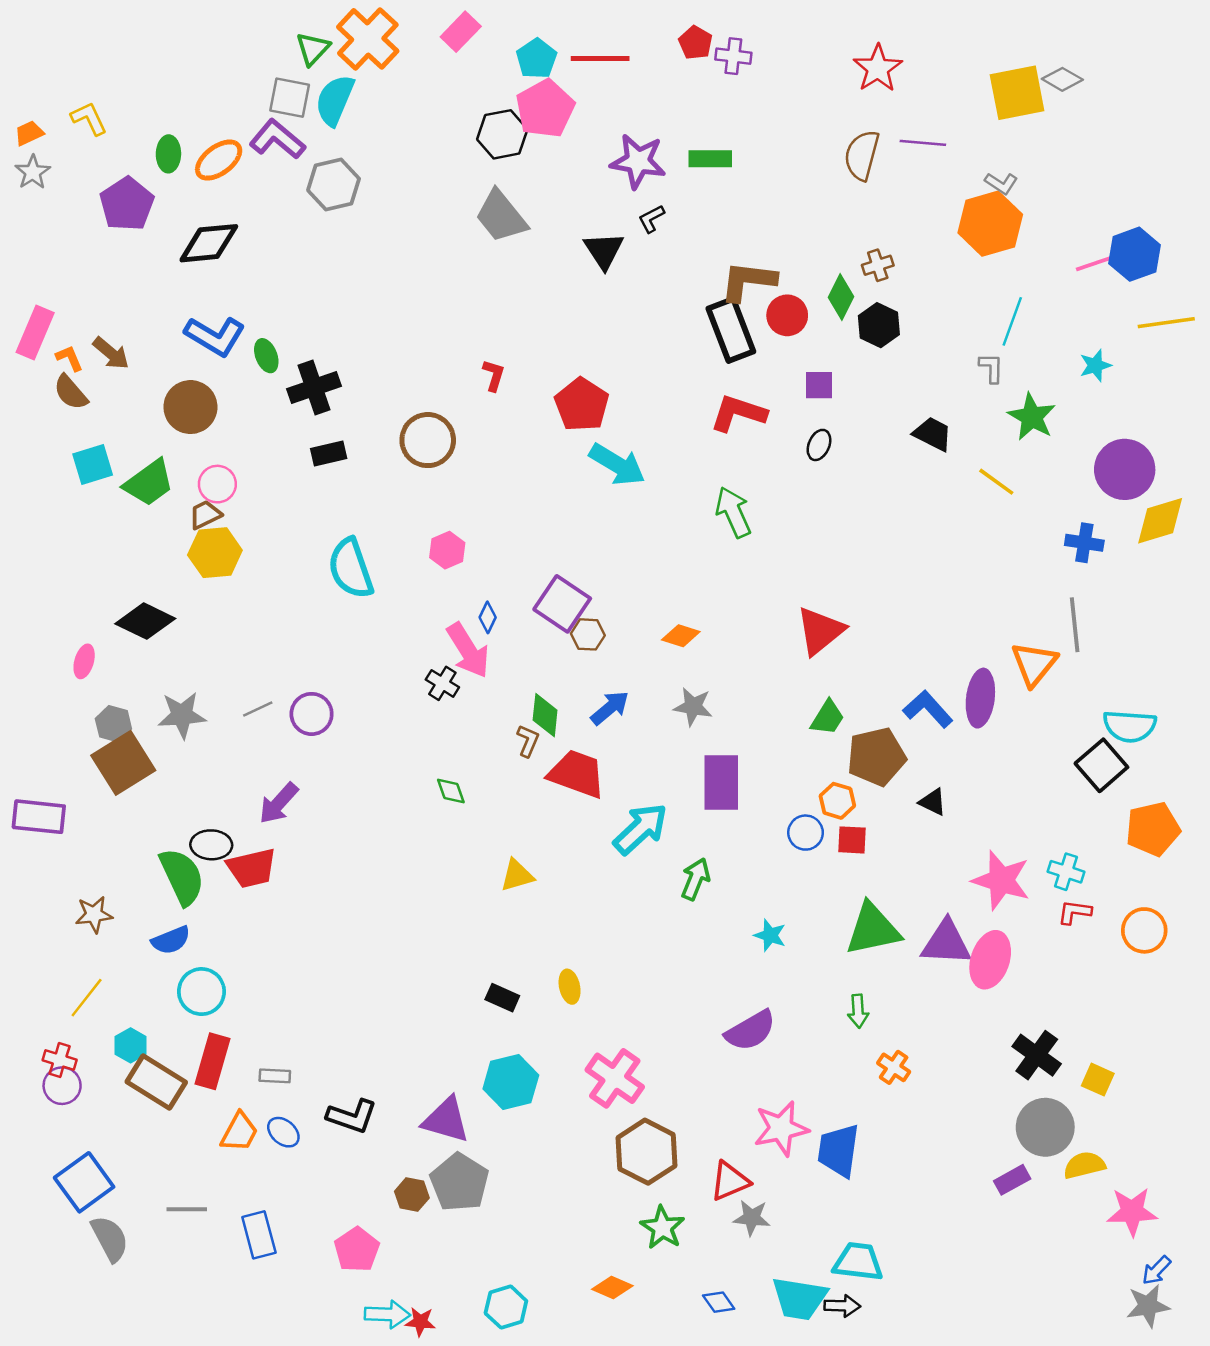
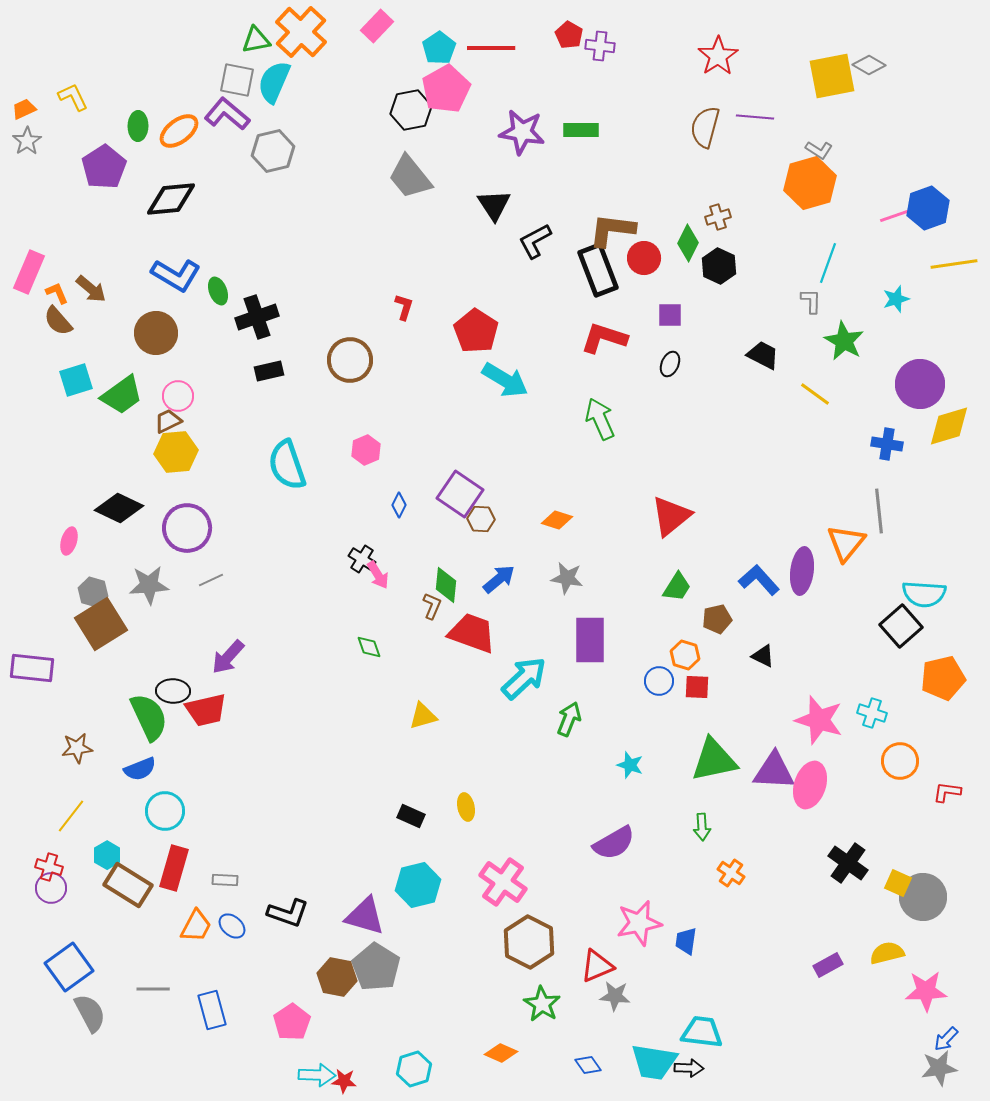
green triangle: (313, 49) -> (256, 40), turned 36
black L-shape: (651, 219) -> (535, 241), moved, size x1.5
pink arrow: (468, 650) -> (378, 575), moved, size x0.6
purple circle: (312, 714) -> (187, 528), moved, size x1.4
brown pentagon: (876, 757) -> (717, 619), size x0.6
red L-shape: (1075, 912) -> (947, 792), moved
orange circle: (1144, 930) -> (900, 761), moved
gray circle: (1045, 1127) -> (923, 897), moved
blue trapezoid: (839, 1151) -> (686, 941), size x0.6
brown hexagon: (412, 1195) -> (337, 977), size x1.4

